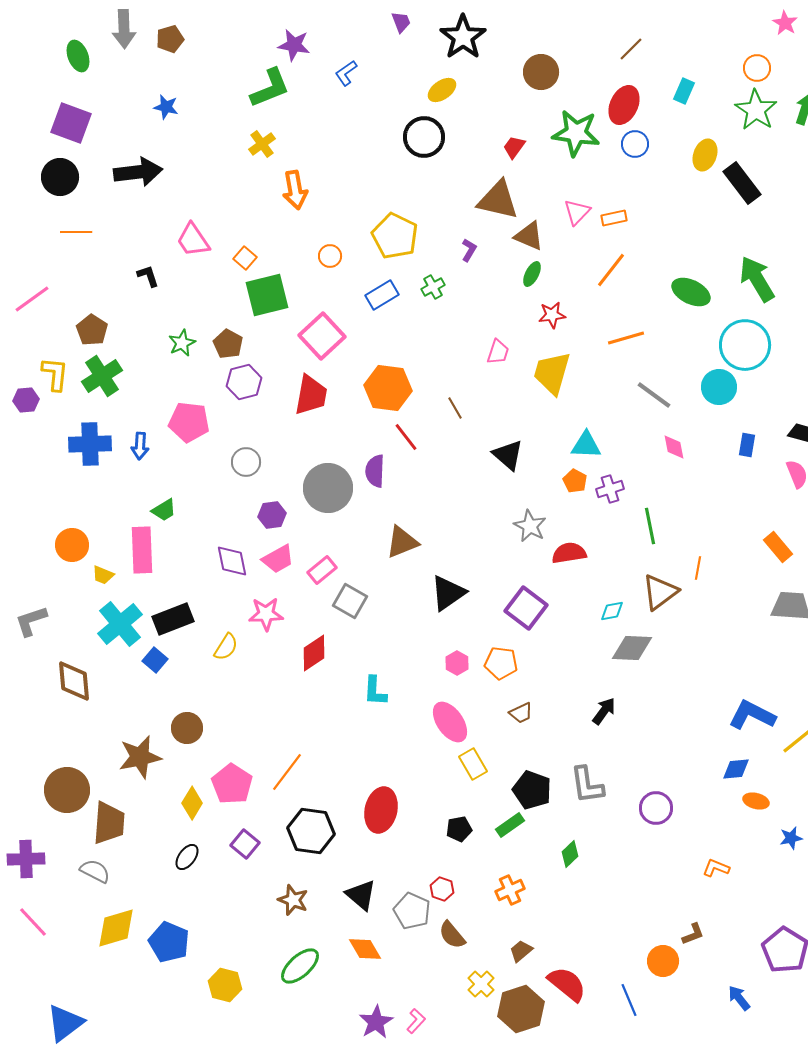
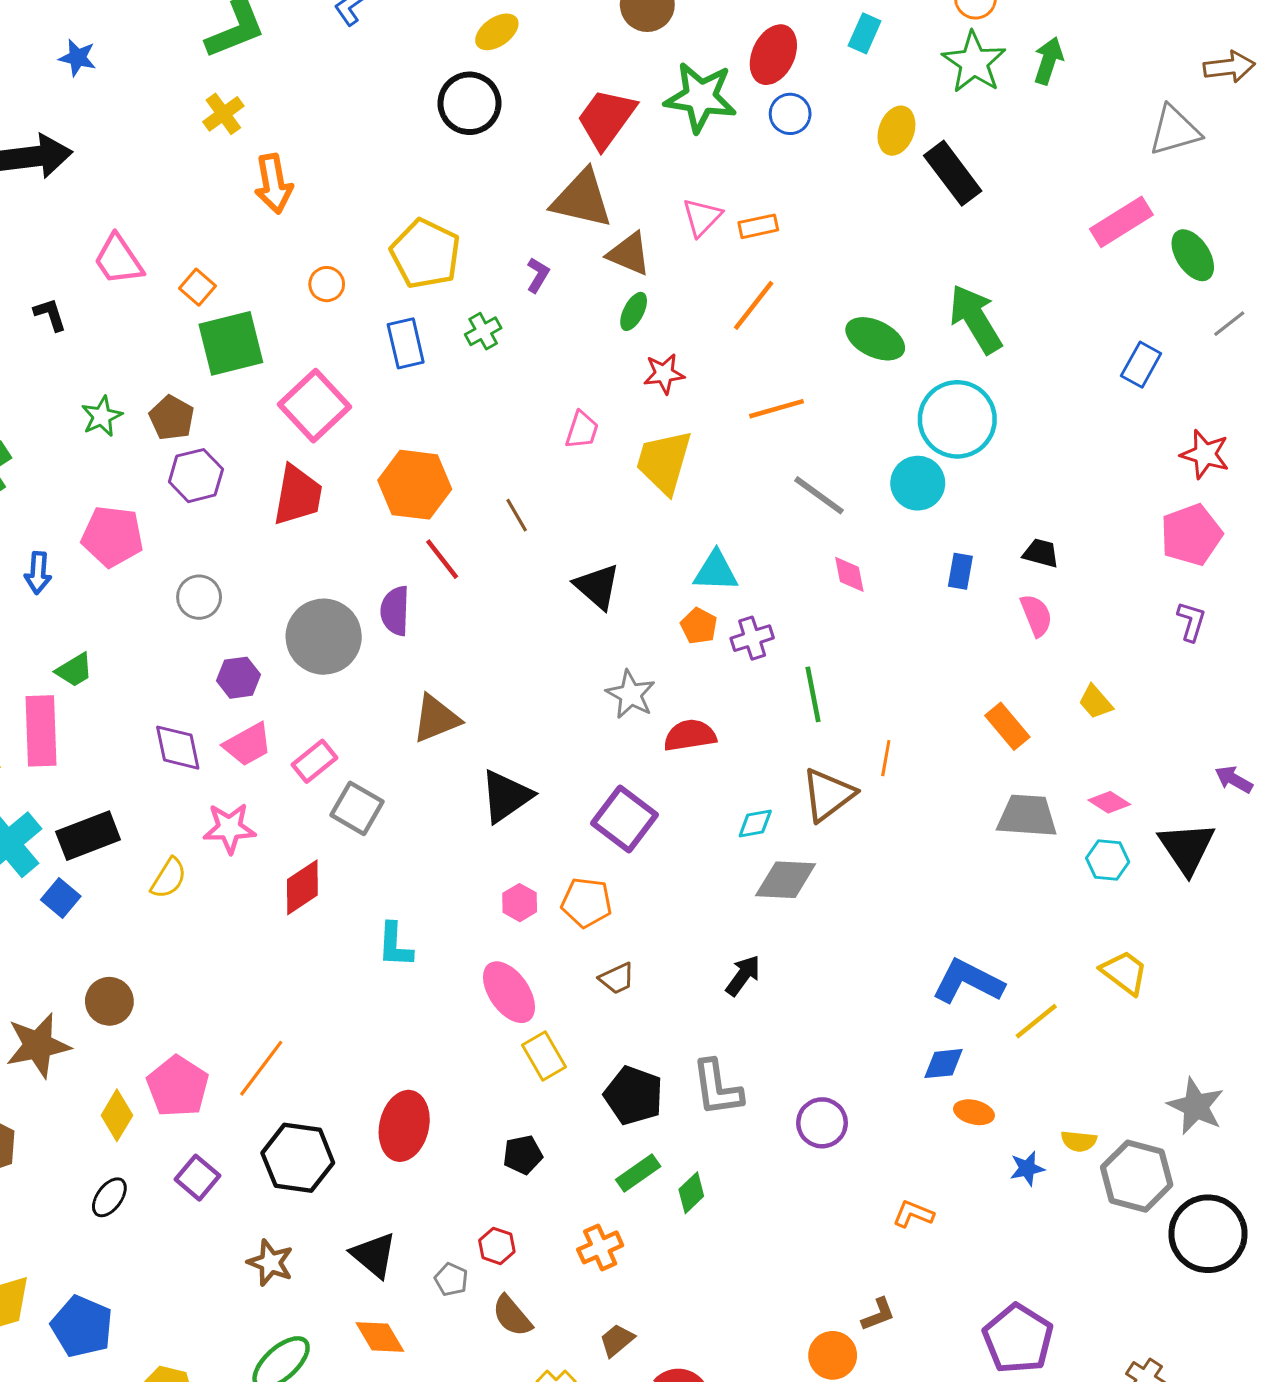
red trapezoid: (514, 147) -> (606, 118), size x1.8
blue rectangle: (382, 295) -> (406, 343), turned -72
green rectangle: (510, 825) -> (638, 1173), moved
gray pentagon: (412, 911) -> (451, 1279), size x0.6

